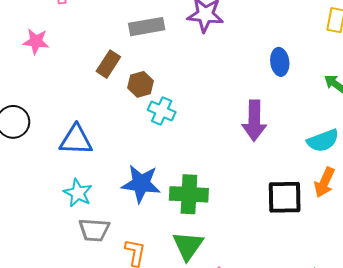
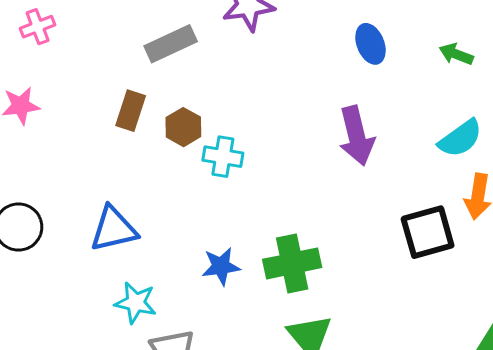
blue star: (141, 184) -> (221, 266), size x0.7

